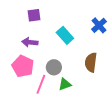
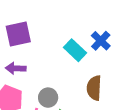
purple square: (34, 15) -> (18, 34), size x1.5
cyan rectangle: (65, 35) -> (75, 50), moved

